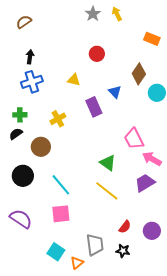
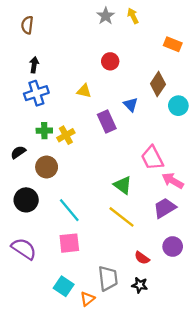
brown semicircle: (24, 22) -> (27, 25), turned -49
green cross: (20, 115) -> (44, 131), moved
red semicircle: (125, 227) -> (142, 258), turned 88
purple circle: (152, 231) -> (173, 247), moved

